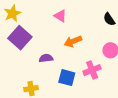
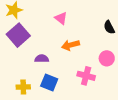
pink cross: (92, 70) -> (86, 76), turned 30
blue square: (67, 78) -> (49, 82), moved

